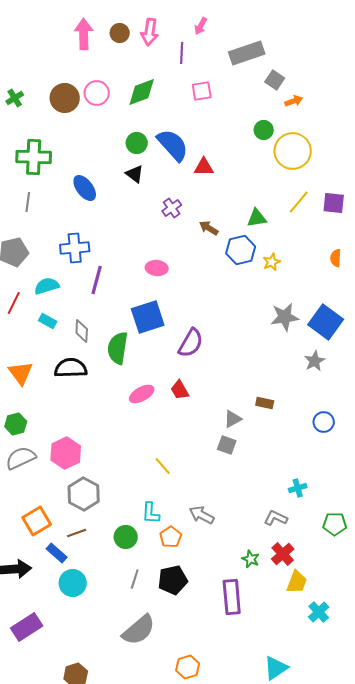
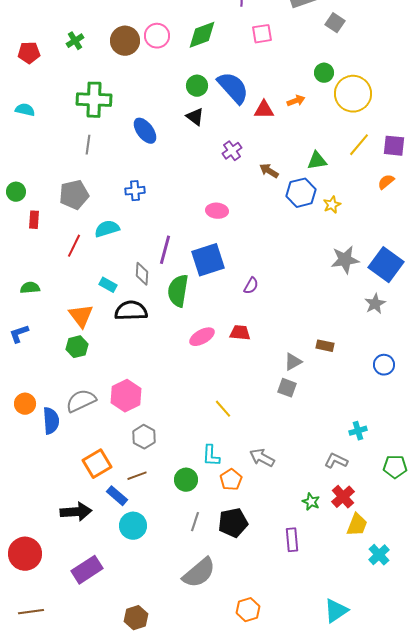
orange arrow: (294, 101) -> (296, 101), moved
blue cross: (75, 248) -> (135, 191), size x0.7
orange semicircle: (336, 258) -> (386, 182), moved, turned 48
purple line: (97, 280) -> (165, 250), moved
cyan rectangle: (48, 321) -> (108, 285), moved
purple semicircle: (191, 343) -> (251, 286), size x0.6
red trapezoid: (180, 390) -> (240, 333), turned 125
green hexagon: (16, 424) -> (77, 347), moved
gray hexagon: (84, 494) -> (144, 437), size x0.7
purple rectangle: (232, 597) -> (292, 540), size x0.7

